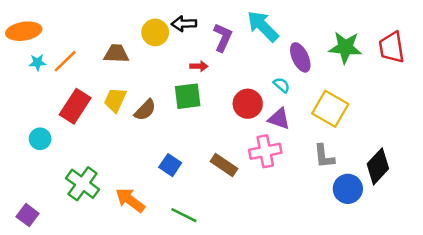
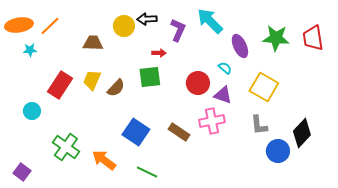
orange line: (65, 61) -> (50, 26), moved
blue square: (170, 165) -> (136, 132), size x1.5

